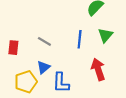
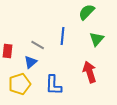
blue line: (80, 39) -> (63, 36), moved
blue triangle: (43, 67) -> (31, 62), moved

